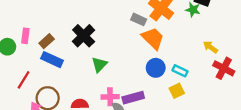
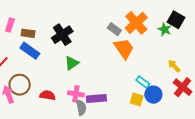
brown rectangle: (47, 41) -> (28, 33), turned 40
blue circle: (156, 68) -> (153, 95), moved
yellow square: (177, 91) -> (137, 99), turned 32

